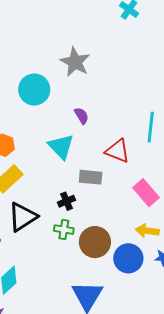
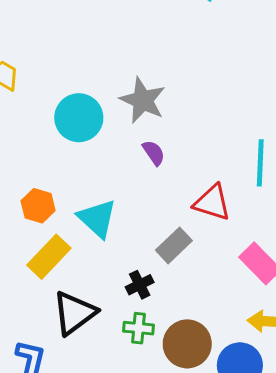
gray star: (75, 62) -> (143, 100), moved
cyan triangle: (61, 146) -> (97, 218), moved
gray rectangle: (91, 177) -> (174, 245), turned -45

